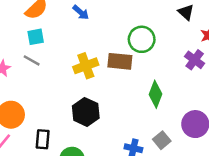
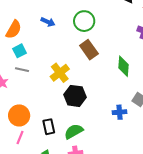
green circle: (142, 39) -> (84, 21), moved
brown rectangle: (120, 61) -> (89, 50), turned 66
yellow cross: (86, 66) -> (60, 73), moved

